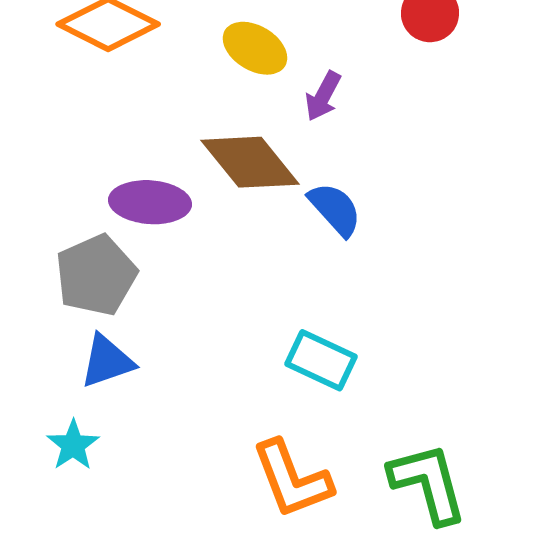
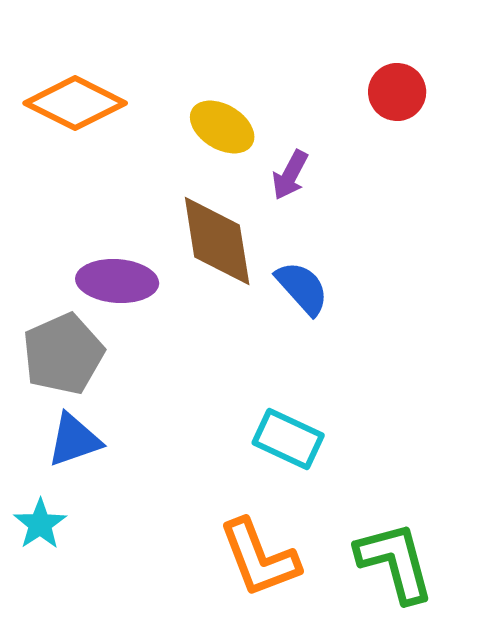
brown diamond: (250, 162) -> (217, 241), turned 30

